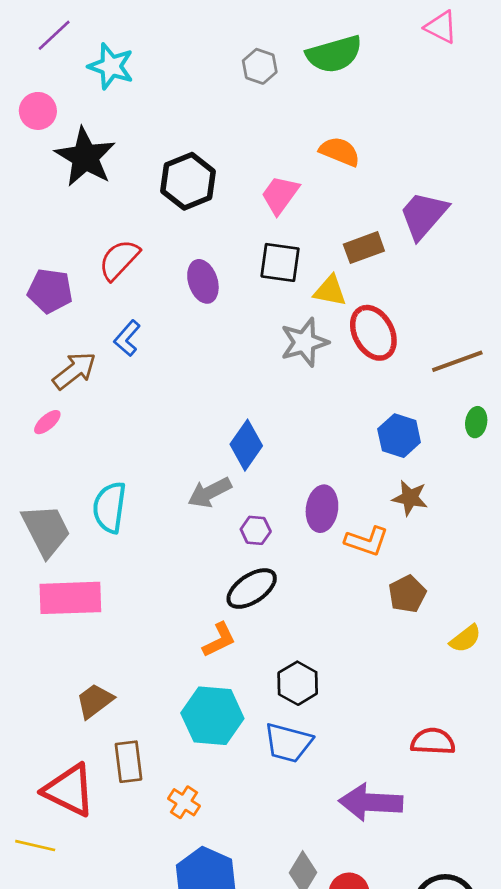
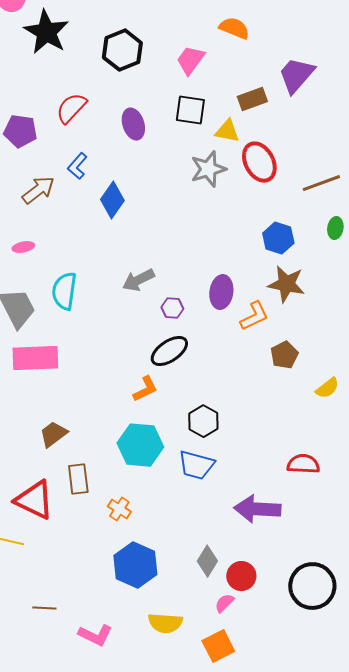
pink ellipse: (47, 422) -> (23, 247), moved, turned 30
blue diamond: (246, 445) -> (112, 200), moved
brown star: (410, 498) -> (286, 284), size x1.4
orange L-shape: (367, 541) -> (254, 316), turned -44

